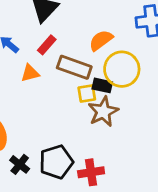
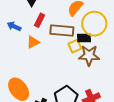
brown star: (103, 112) -> (89, 55), turned -30

